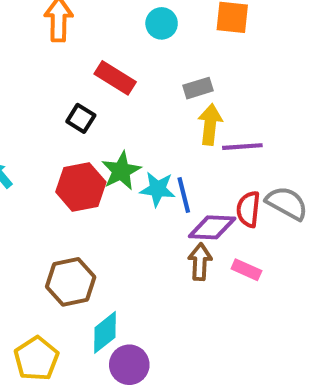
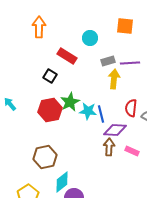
cyan circle: (162, 23) -> (90, 38), moved
purple line: (242, 147) -> (130, 63), moved
red semicircle: (248, 209) -> (131, 108), moved

